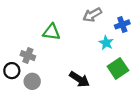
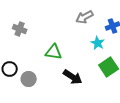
green triangle: (51, 32) -> (54, 52), moved
gray cross: (28, 56) -> (20, 29), moved

